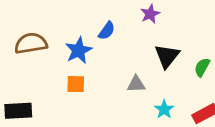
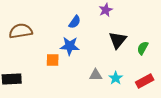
blue star: (79, 50) -> (70, 46), moved, turned 30
gray triangle: (136, 84) -> (96, 75), moved

